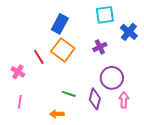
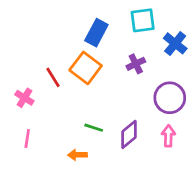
blue rectangle: (60, 24) -> (96, 33), moved
purple circle: (112, 78) -> (170, 98), moved
purple diamond: (95, 99) -> (129, 134), turned 35

